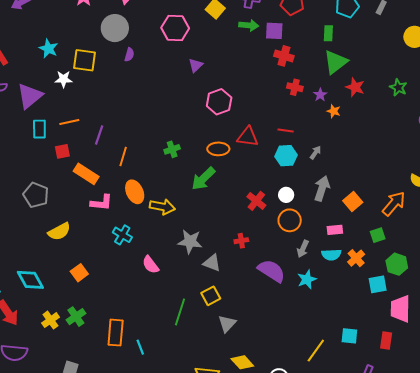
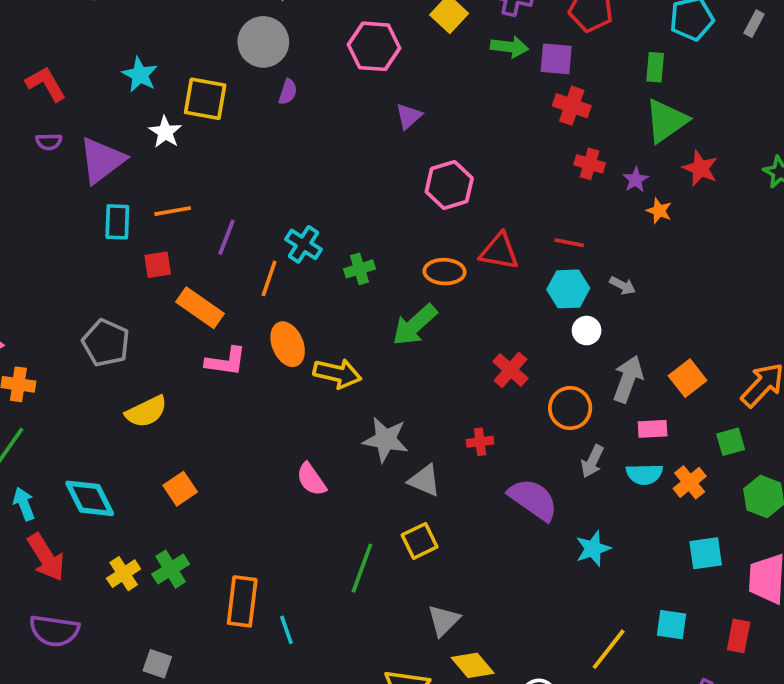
white star: (64, 79) -> (165, 132), turned 30
gray arrow: (315, 153) -> (623, 285), turned 80
gray arrow: (322, 188) -> (628, 379), moved
white circle: (286, 195) -> (587, 331), moved
cyan cross: (122, 235) -> (304, 244), moved
cyan star: (307, 279) -> (593, 549), moved
cyan square: (378, 284) -> (706, 553), moved
gray triangle: (227, 324) -> (444, 620), moved

